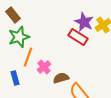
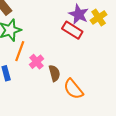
brown semicircle: (61, 78) -> (54, 73), turned 91

